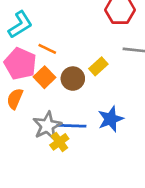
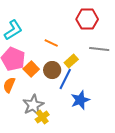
orange line: (47, 49) -> (51, 43), moved
blue line: (71, 126) -> (65, 79), moved, turned -65

